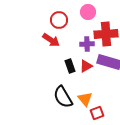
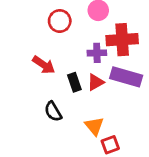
red arrow: (51, 40) -> (44, 65), moved
black semicircle: (63, 97) -> (53, 111), moved, size x0.7

